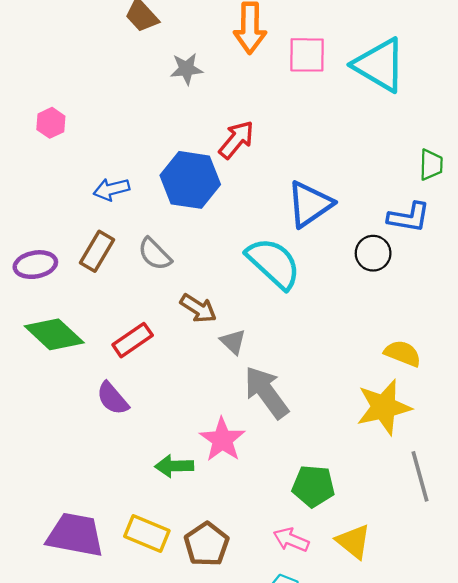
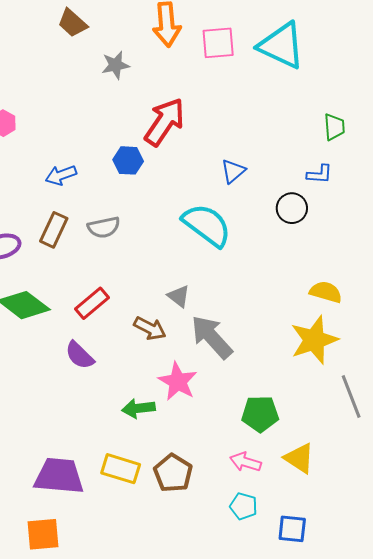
red arrow: (236, 140) -> (165, 122), size x1.4
blue hexagon: (190, 180) -> (128, 160), size x0.6
blue triangle: (310, 204) -> (233, 171), size x0.6
blue L-shape: (409, 217) -> (320, 174), size x0.7
gray semicircle: (155, 254) -> (104, 227), turned -52
brown arrow: (198, 308) -> (150, 328), moved

